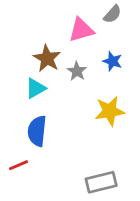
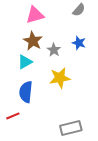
pink triangle: (81, 30) -> (35, 15), moved
yellow star: (110, 111) -> (60, 78), moved

